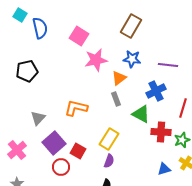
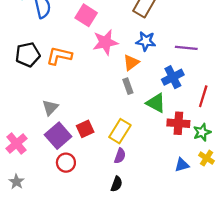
orange L-shape: (76, 108) -> (59, 56), moved
gray triangle: (38, 118) -> (50, 108), moved
red square: (78, 151) -> (85, 129), moved, turned 35

